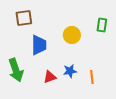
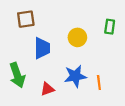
blue star: (70, 71) -> (75, 76), size x1.5
red triangle: (50, 77) -> (47, 89), moved

